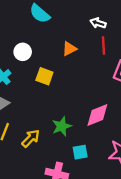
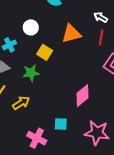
orange triangle: (69, 49) -> (71, 34), size x1.5
pink diamond: (97, 115) -> (83, 96), turned -30
green star: (62, 126) -> (31, 73), moved

